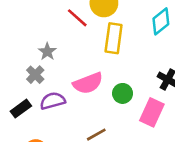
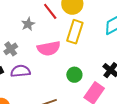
gray star: (47, 52) -> (28, 24), moved
pink semicircle: (88, 83) -> (49, 48), moved

